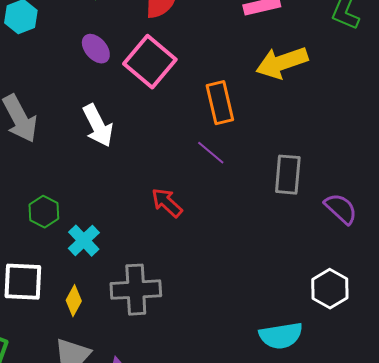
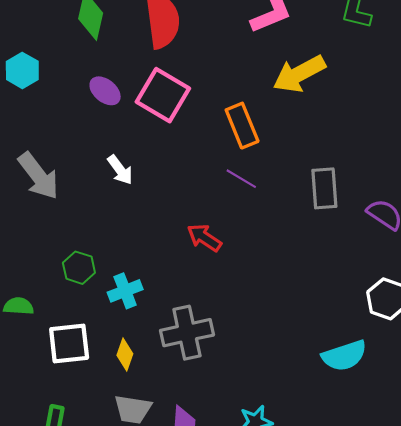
white arrow: (98, 126) -> (120, 170), size x0.7
cyan cross: (84, 241) -> (125, 291), turned 32

